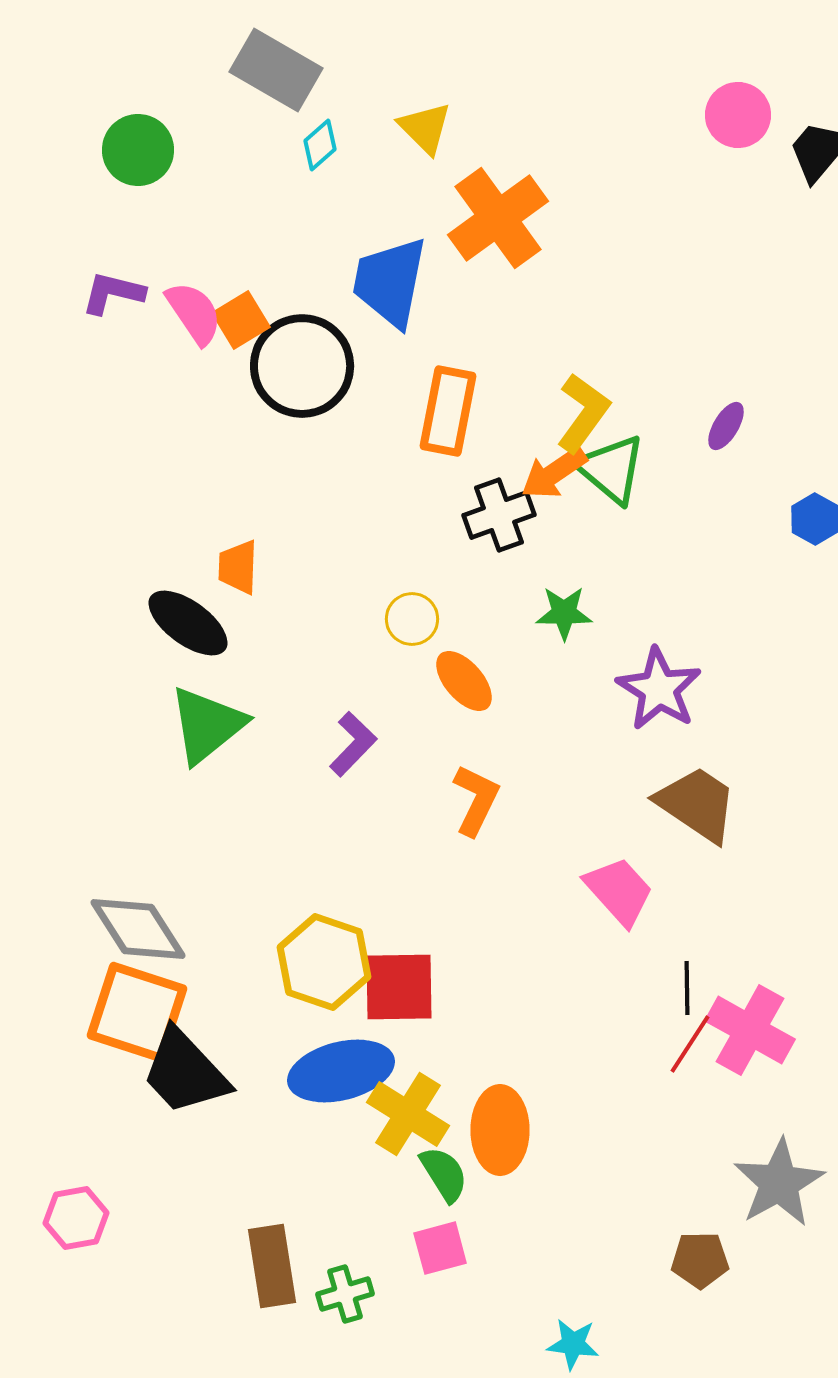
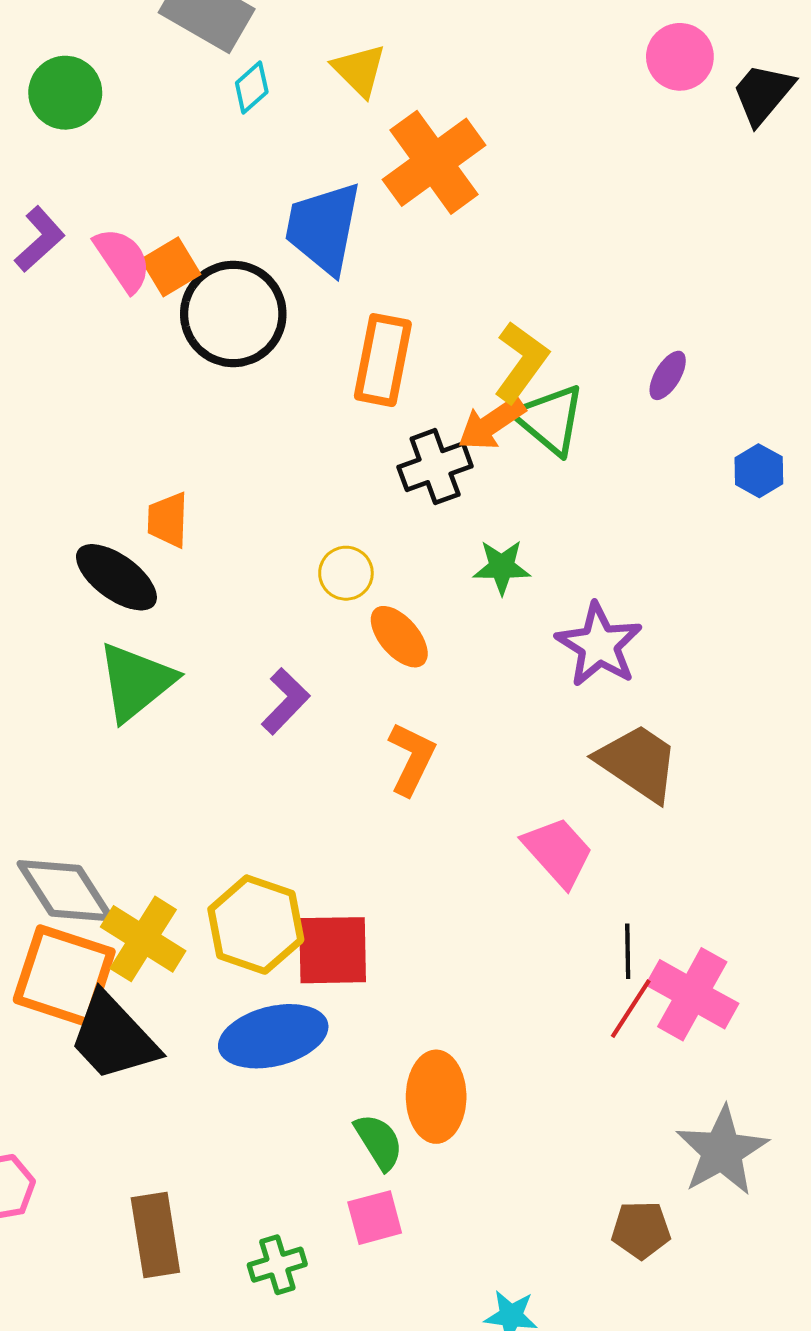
purple L-shape: (113, 293) -> (40, 239), turned 124
yellow cross: (408, 1114) -> (143, 939), moved
brown rectangle: (272, 1266) -> (155, 1235), moved

